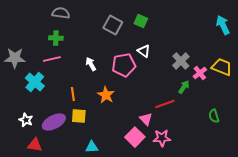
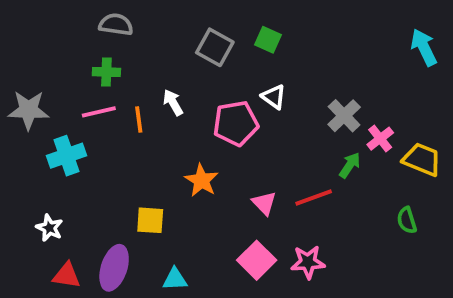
white arrow: (91, 64) -> (173, 102), moved
yellow trapezoid: (222, 67) -> (422, 159), moved
cyan cross: (35, 82) -> (67, 156), turned 30
orange line: (73, 94) -> (139, 120), moved
pink triangle: (146, 119) -> (264, 203), moved
purple ellipse: (54, 122) -> (114, 268), moved, turned -45

